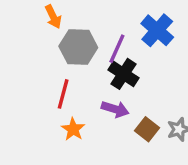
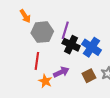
blue cross: (157, 30) -> (91, 47), moved
purple arrow: (115, 109) -> (61, 72), moved, turned -35
brown square: (147, 129) -> (89, 76), turned 32

